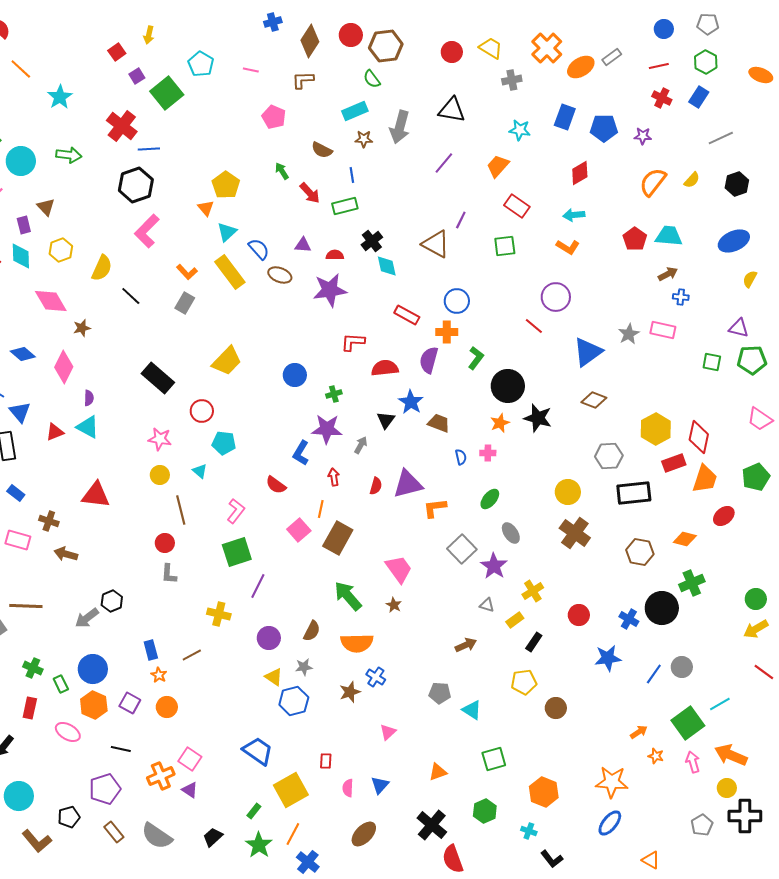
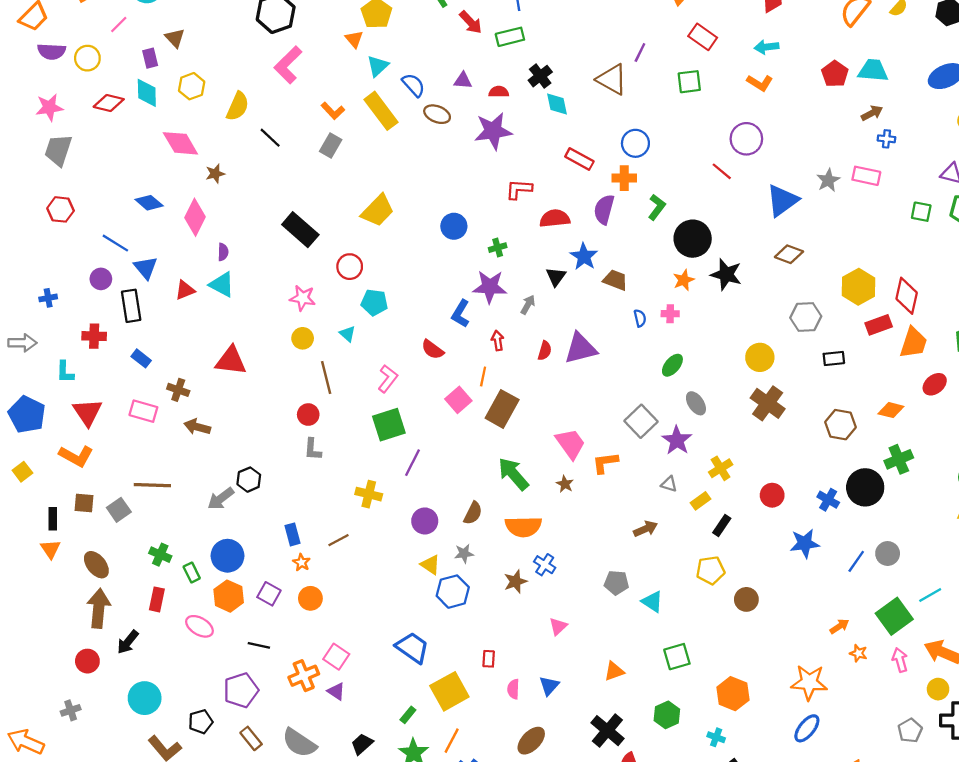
black rectangle: (634, 493) -> (834, 358), size x0.6
orange L-shape: (435, 508) -> (605, 463), moved

